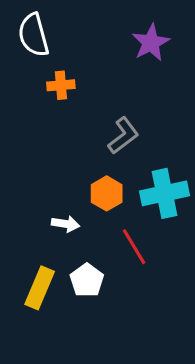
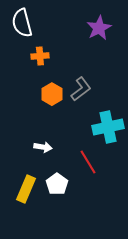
orange hexagon: (107, 193) -> (52, 94), moved

